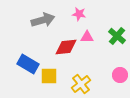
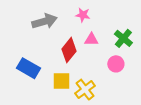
red diamond: (66, 47) -> (69, 50), turned -45
pink circle: (120, 75) -> (116, 64), moved
yellow square: (49, 76) -> (62, 81), moved

